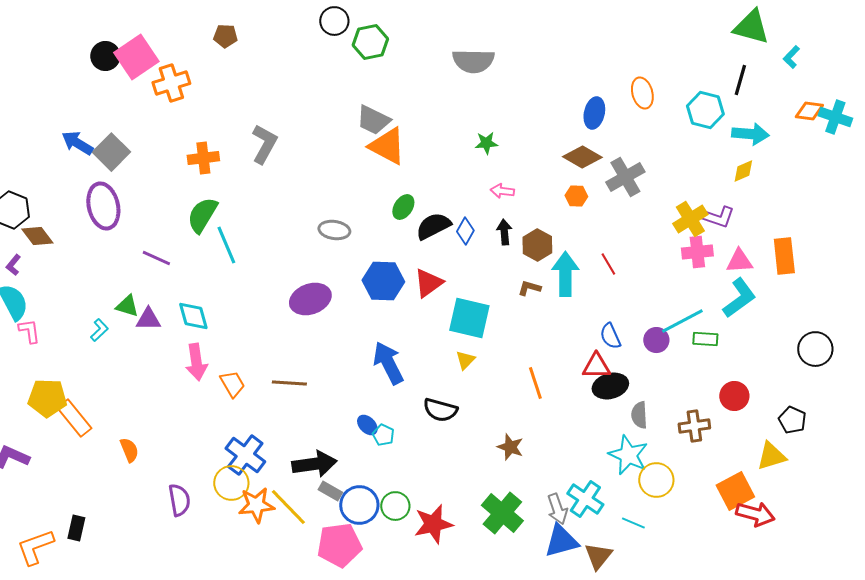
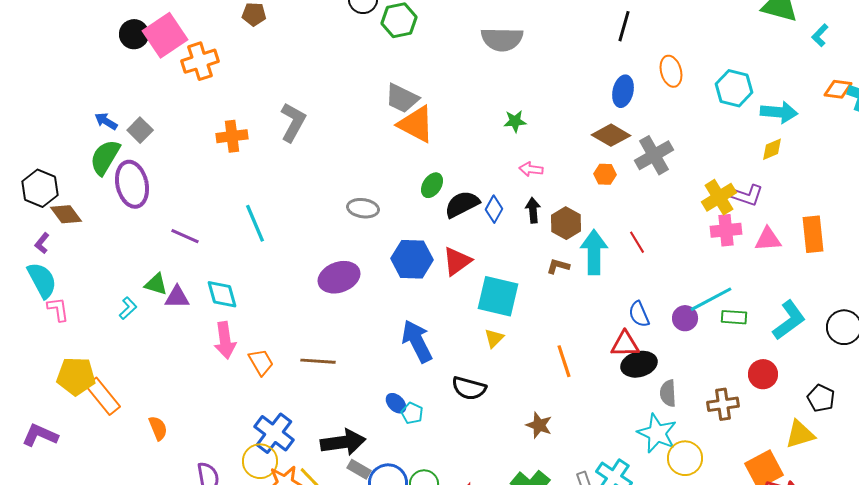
black line: (740, 80) -> (624, 26), moved
blue arrow: (77, 143) -> (106, 121), size x0.7
gray square: (111, 152) -> (140, 130), size x0.7
green semicircle: (202, 215) -> (105, 157), moved
cyan L-shape: (739, 298) -> (789, 320), moved

